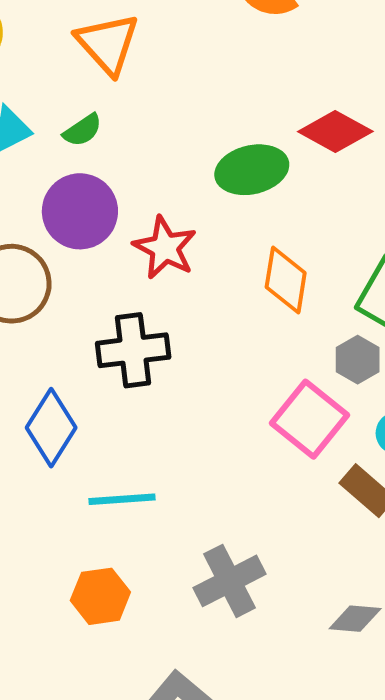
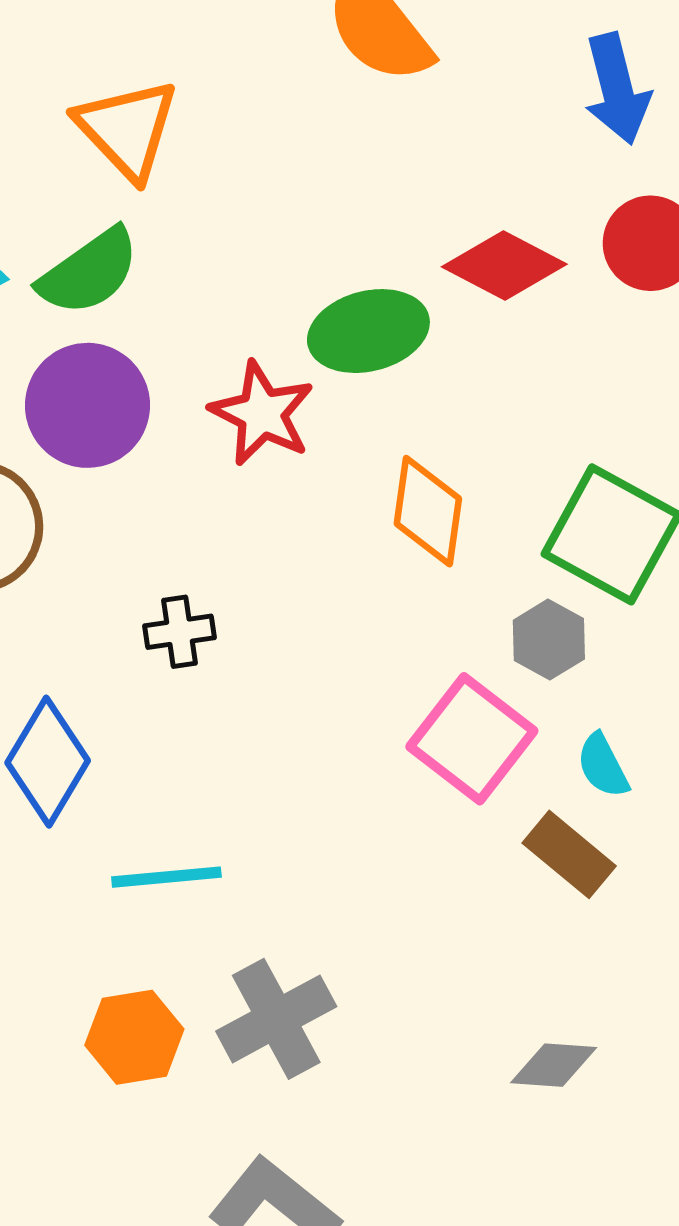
green semicircle: (83, 130) -> (89, 272), size x1.6
red star: (165, 248) -> (262, 413), moved
black cross: (133, 350) -> (180, 632), size x0.6
gray cross: (230, 581) -> (276, 1019), moved

